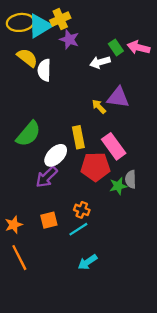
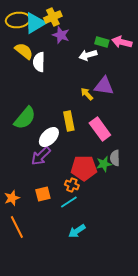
green rectangle: (116, 47) -> (102, 42), turned -40
red pentagon: (95, 167) -> (84, 168), moved

